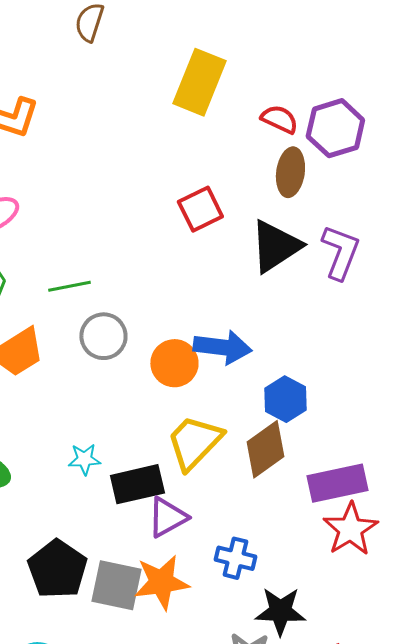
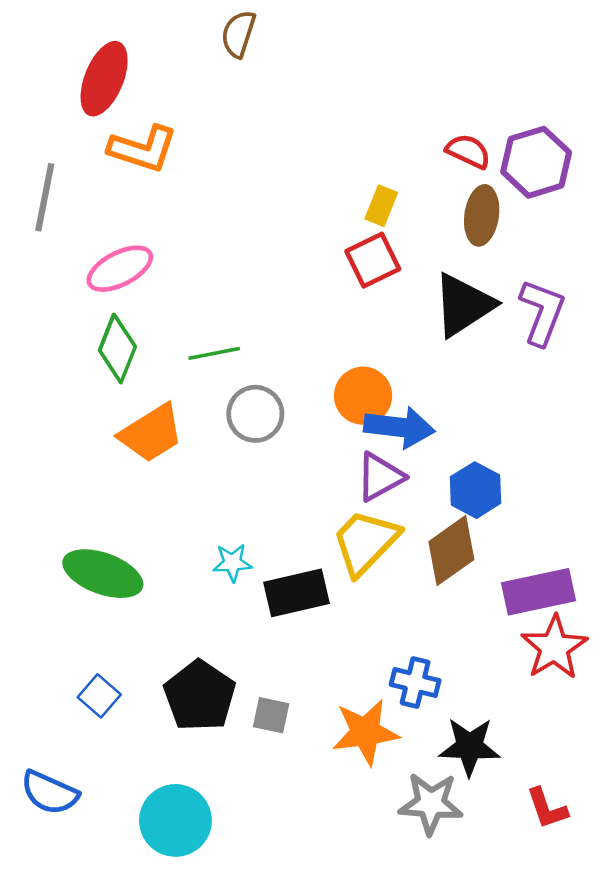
yellow rectangle: (199, 82) -> (381, 206), moved, size x0.5
orange circle: (174, 363) -> (363, 396), moved
purple triangle: (167, 517) -> (380, 477), moved
orange star: (161, 582) -> (365, 732), moved
gray square: (116, 585) -> (271, 715), size x0.6

